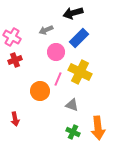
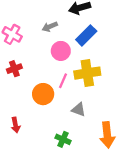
red cross: (15, 60) -> (14, 69), moved
yellow cross: (80, 72) -> (87, 73), turned -35
green cross: (73, 132) -> (63, 139), moved

